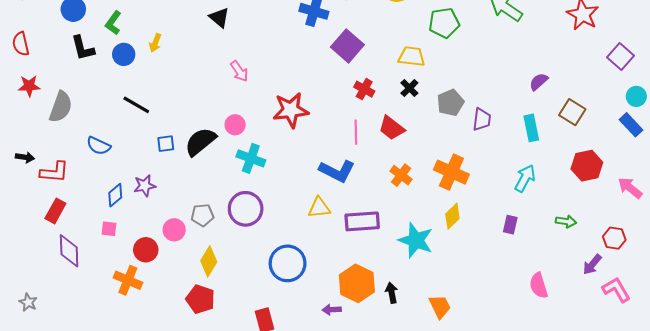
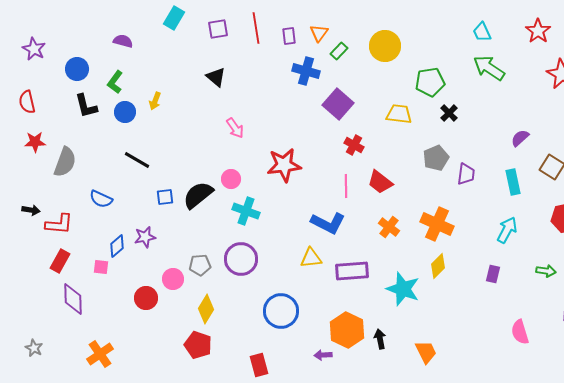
black cross: (409, 88) -> (449, 113), moved
pink square: (109, 229) -> (101, 267), moved
orange cross: (128, 280) -> (100, 354), moved, turned 32

